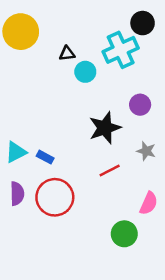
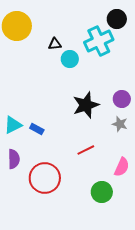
purple circle: (140, 105) -> (122, 99), moved
red line: (110, 170) -> (86, 150), moved
red circle: (55, 197) -> (45, 178), moved

